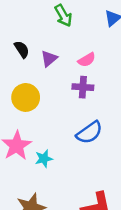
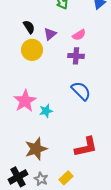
yellow circle: (26, 97) -> (32, 50), moved
blue semicircle: (89, 133) -> (81, 91), turned -100

